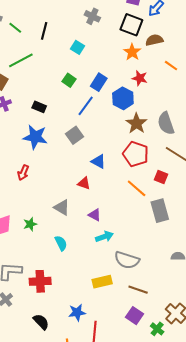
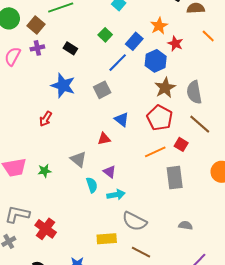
orange star: (132, 52) -> (159, 26), moved
black rectangle: (39, 107) -> (70, 48), moved
red triangle: (84, 183) -> (104, 139), turned -40
orange line: (137, 188) -> (155, 152), turned -75
cyan semicircle: (61, 243) -> (92, 185), moved
red cross: (40, 281) -> (46, 229), turned 30

